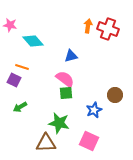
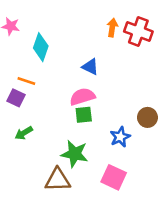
cyan diamond: (33, 41) -> (41, 47), turned 60
blue triangle: (71, 56) -> (90, 67), turned 40
pink semicircle: (65, 79) -> (82, 97), turned -54

